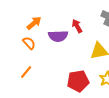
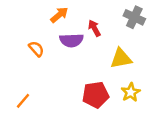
orange arrow: (34, 23) -> (59, 15), moved
orange line: (26, 72) -> (23, 101), moved

